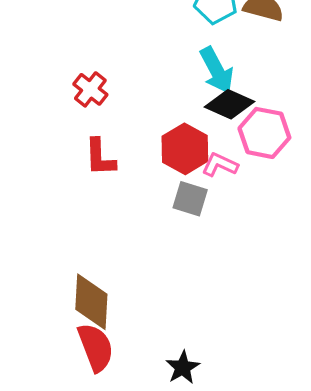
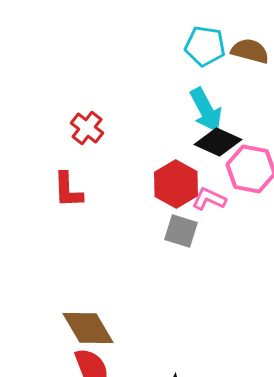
red L-shape: (100, 157) -> (68, 190), moved
brown diamond: (91, 302) -> (88, 328), turned -34

